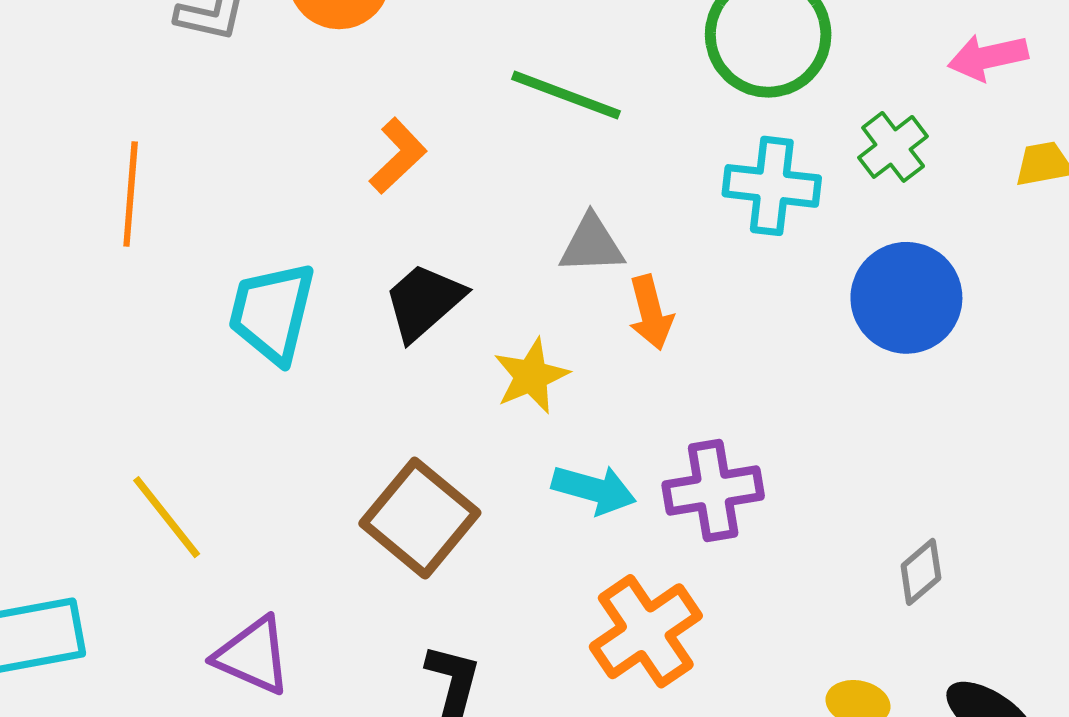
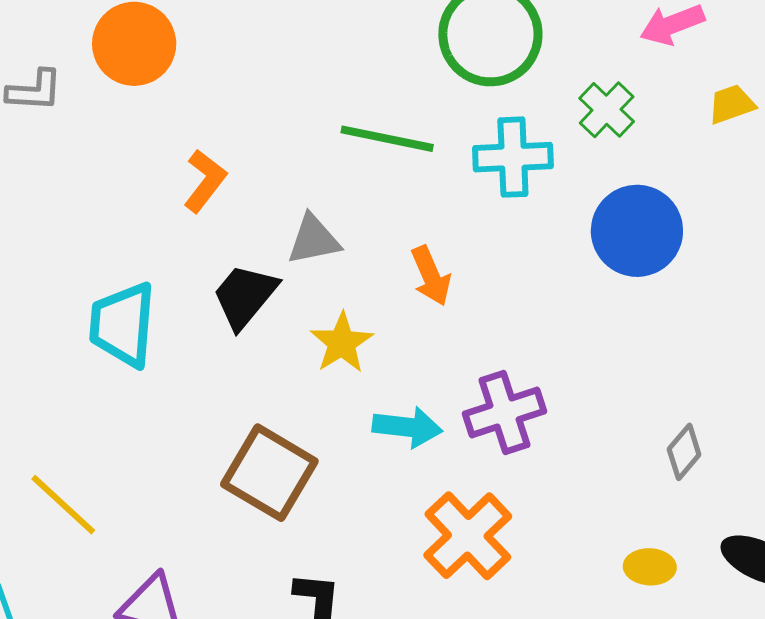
green line: (566, 95) -> (387, 139), moved
gray triangle: (592, 244) -> (314, 240), moved

